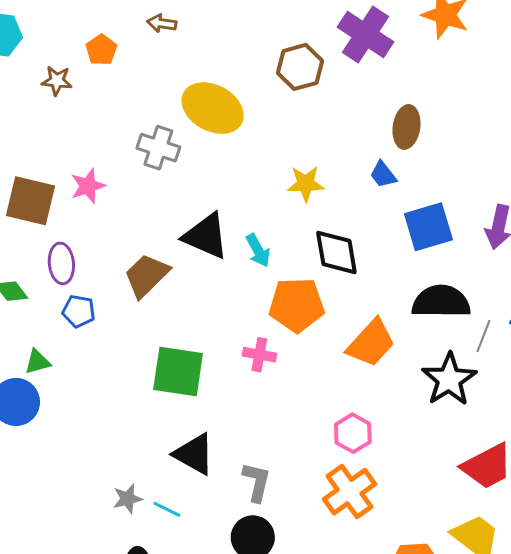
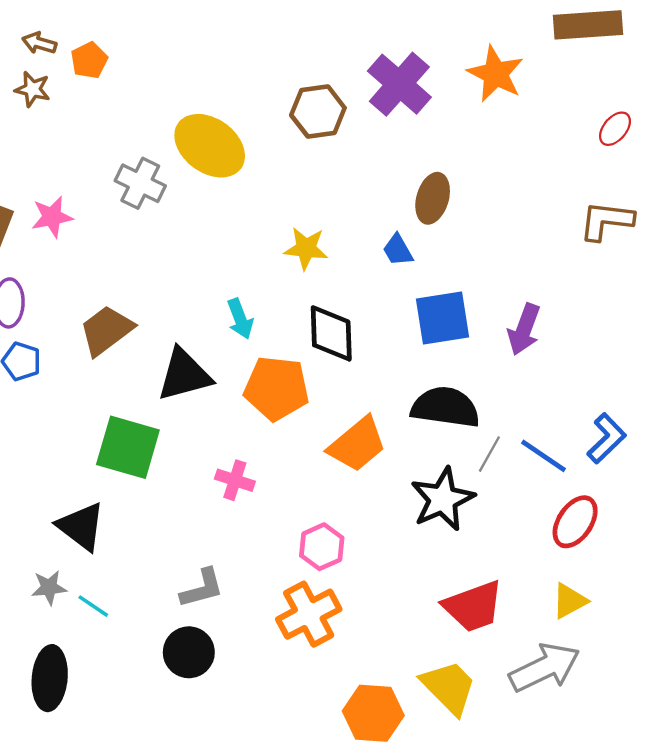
brown arrow: (162, 23) -> (39, 43), moved
black triangle: (206, 236) -> (184, 375), moved, turned -46
pink cross: (259, 355) -> (235, 480), moved
black triangle: (194, 454) -> (81, 526), moved
gray L-shape: (257, 482) -> (202, 588), turned 54

